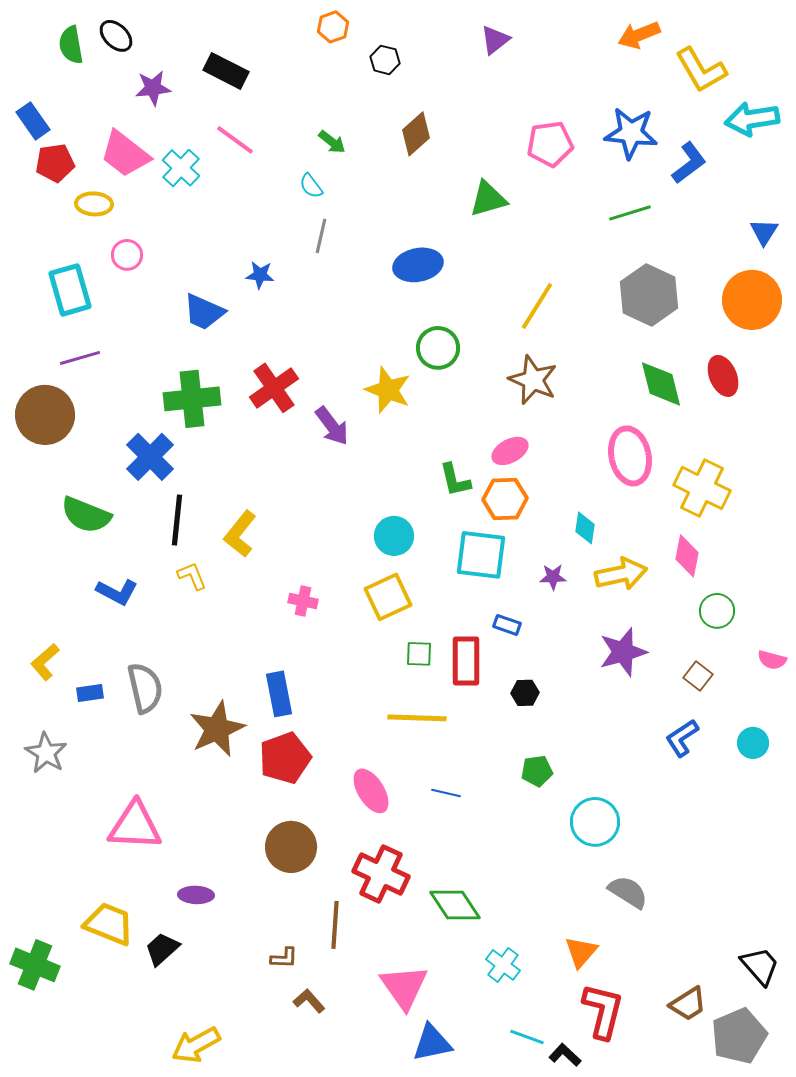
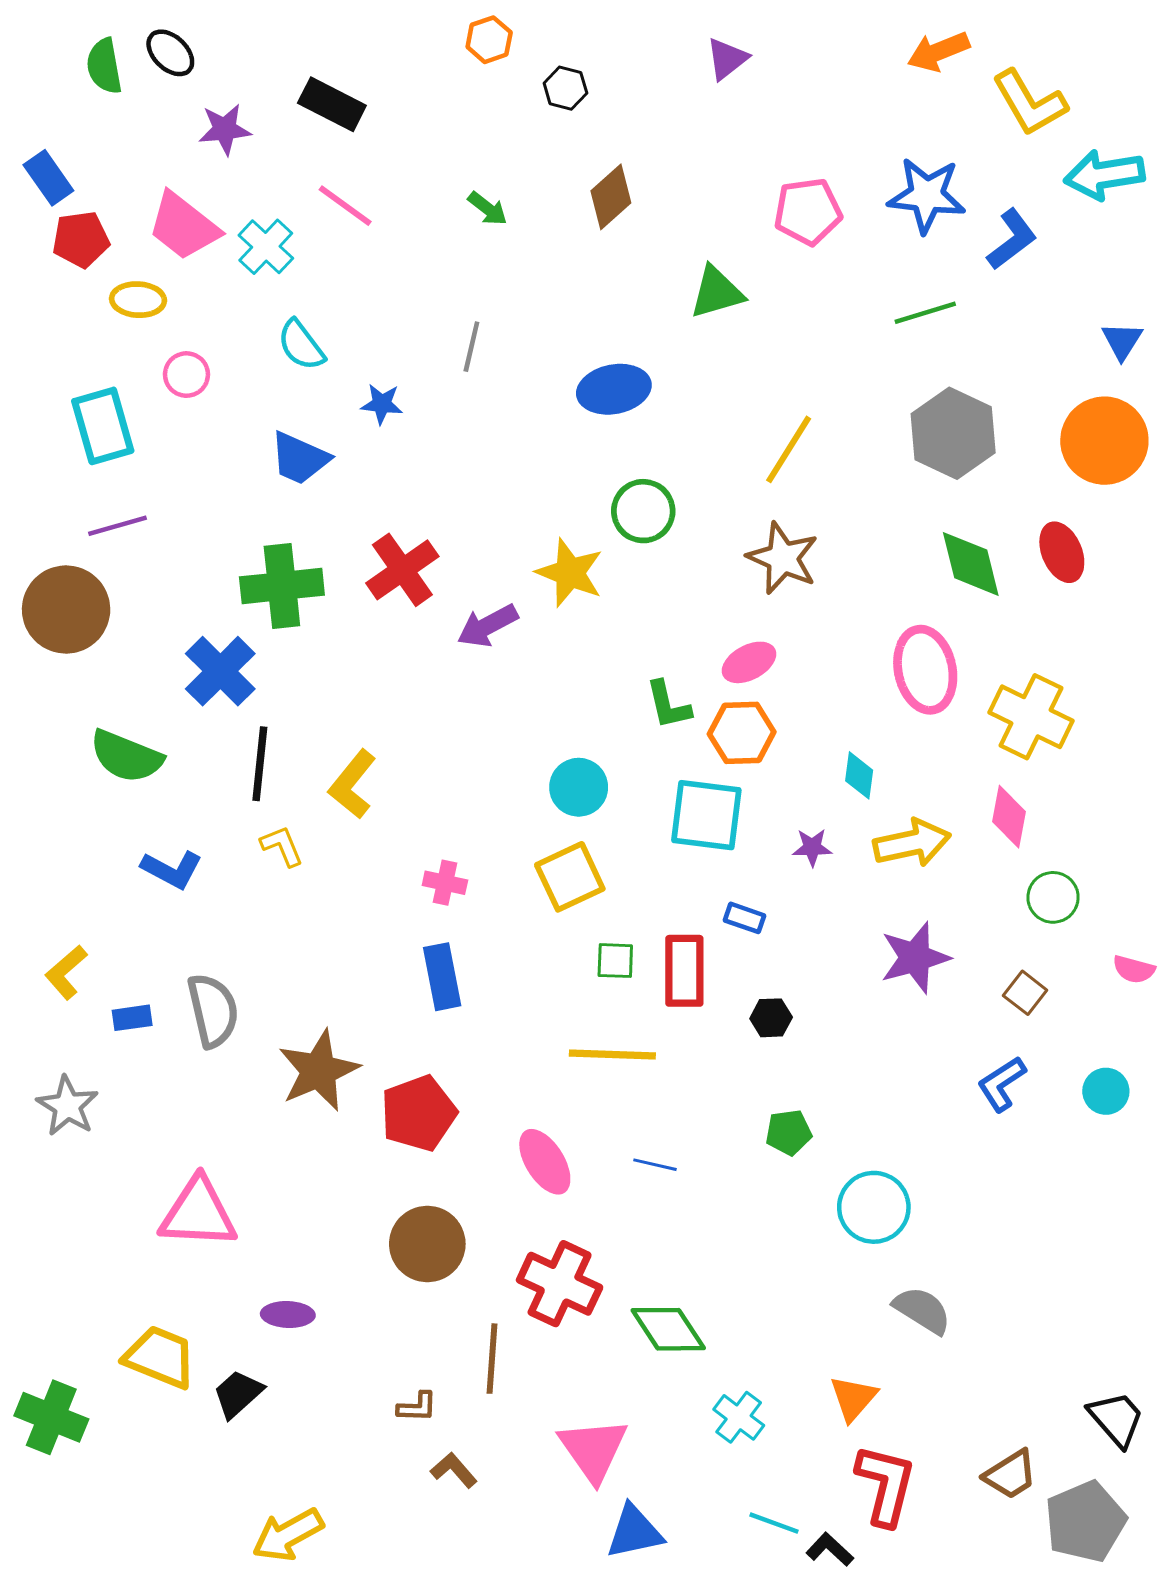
cyan semicircle: (311, 186) -> (301, 345), moved, size x1.4
purple arrow: (332, 426) -> (488, 626), turned 99
blue rectangle: (279, 694) -> (442, 977), moved

